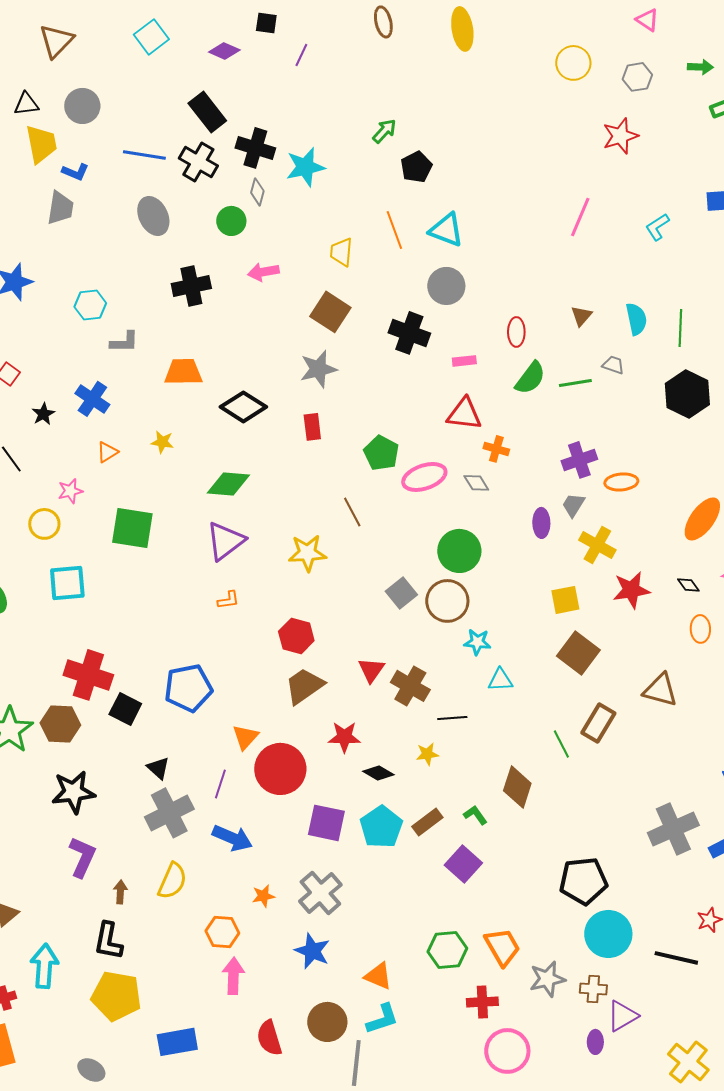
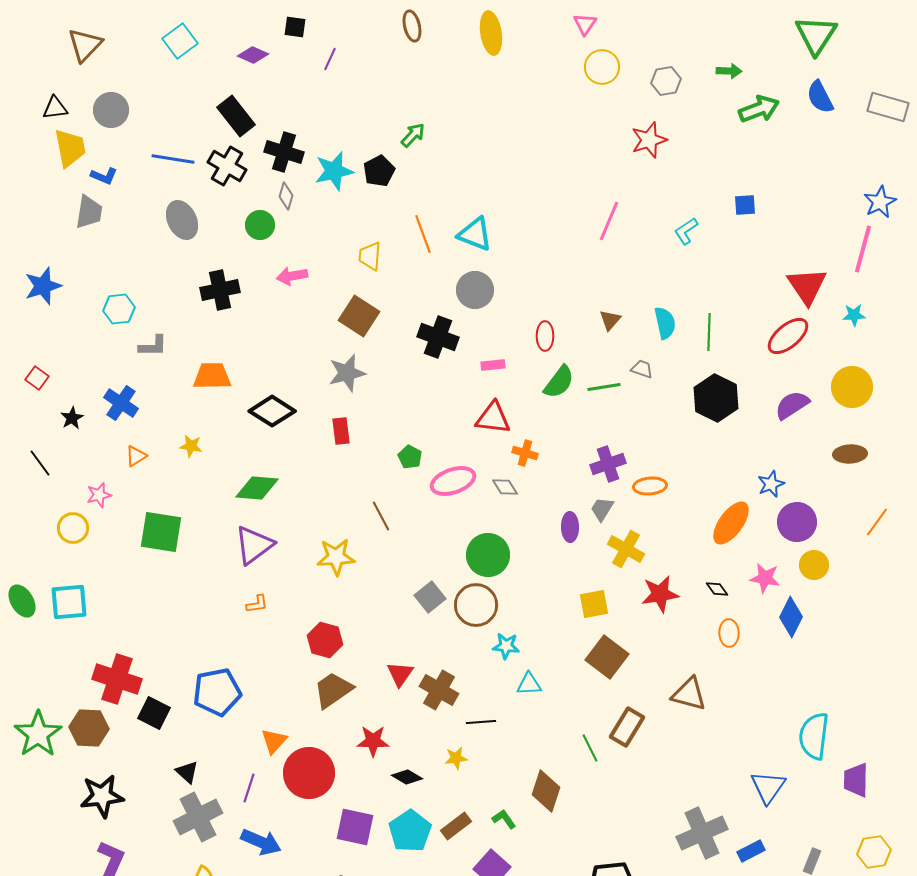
pink triangle: (647, 20) -> (585, 24), moved, turned 30
black pentagon: (416, 167) -> (379, 171), moved
green pentagon: (381, 453) -> (410, 457), size x0.7
cyan square: (67, 583) -> (69, 602), moved

